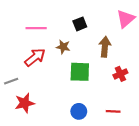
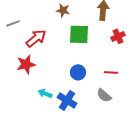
red arrow: (35, 57) -> (36, 38), moved
gray line: (11, 81) -> (13, 23), moved

